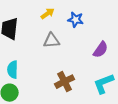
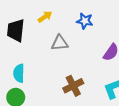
yellow arrow: (48, 14) -> (45, 17), moved

